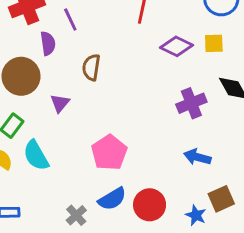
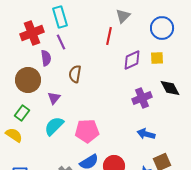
purple diamond: (176, 46) -> (132, 60), turned -50
pink pentagon: (109, 153) -> (87, 131), turned 30
cyan semicircle: (36, 155) -> (54, 126), moved, turned 75

